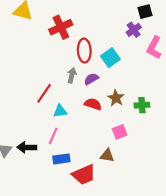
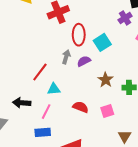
red semicircle: (93, 104) -> (81, 107), moved
black arrow: (27, 147) -> (22, 103), moved
brown triangle: (107, 156) -> (125, 136), moved, turned 48
blue rectangle: (61, 159) -> (43, 132), moved

